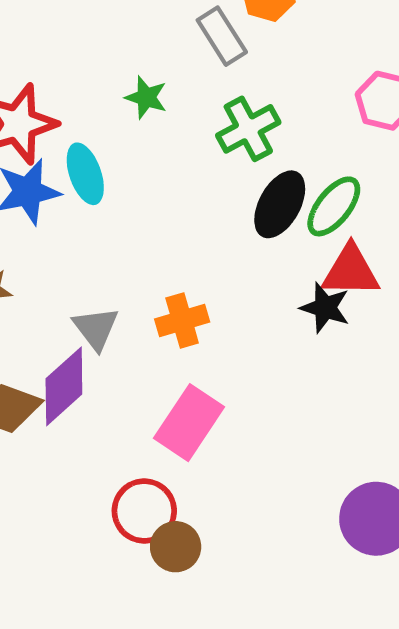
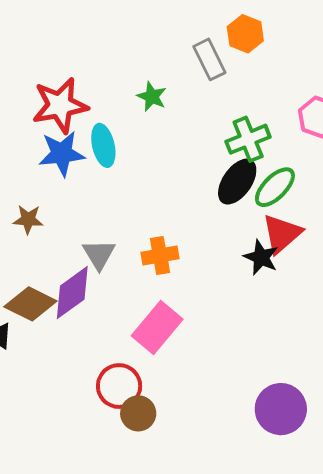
green cross: (248, 129) -> (248, 139), moved
red triangle: (351, 271) -> (282, 234), turned -48

